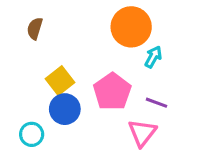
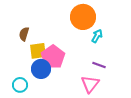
brown semicircle: (35, 28) -> (24, 34), moved
yellow square: (60, 81) -> (38, 51), turned 30
pink pentagon: (112, 92) -> (53, 57), moved

